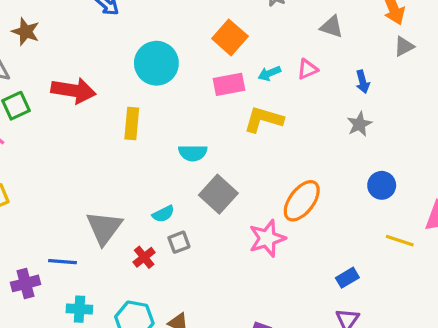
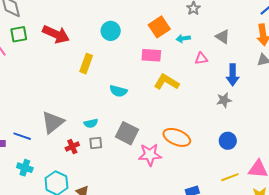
cyan circle: (156, 63) -> (111, 31), size x0.7
cyan arrow: (269, 73) -> (183, 39), moved
blue arrow: (363, 82) -> (233, 75), size x1.5
gray square: (218, 194) -> (127, 133), moved, turned -30
orange ellipse: (302, 201) -> (177, 137), turned 60
yellow line: (400, 241) -> (230, 177), turned -54

